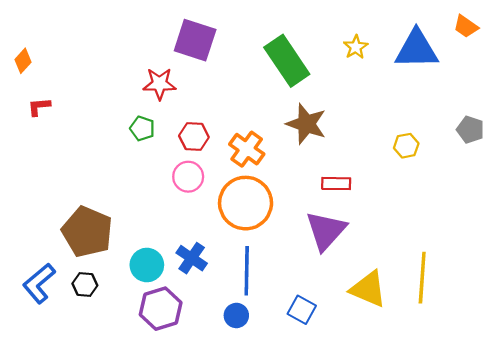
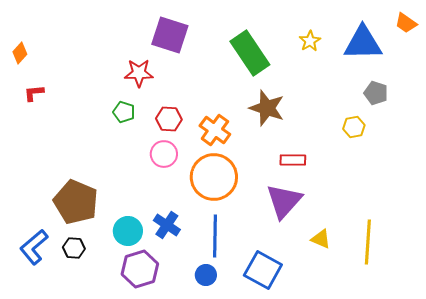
gray pentagon: (470, 130) -> (376, 93), moved
yellow triangle: (368, 289) -> (321, 239), moved, size x0.6
blue square: (302, 310) -> (263, 270), size x1.5

